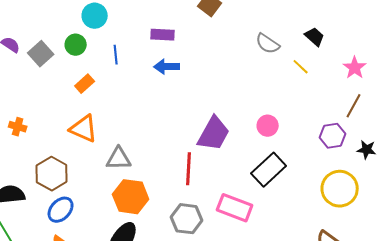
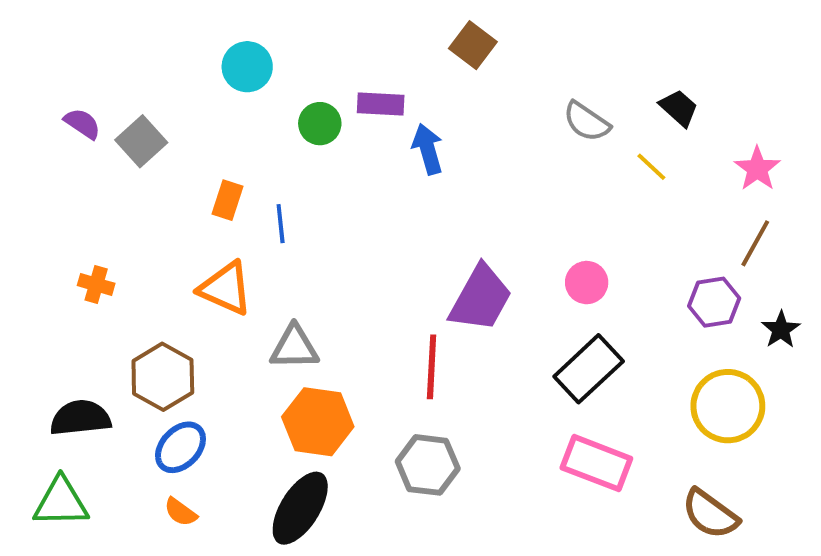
green circle: (76, 45) -> (320, 124), moved
blue line: (116, 55) -> (281, 224), moved
blue arrow: (167, 67) -> (428, 149), moved, turned 75
orange rectangle: (85, 84) -> (228, 200), turned -30
black star: (367, 150) -> (781, 330), turned 30
pink rectangle: (235, 208) -> (596, 463), moved

